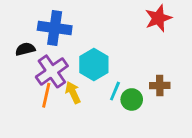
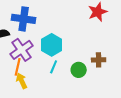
cyan line: (115, 91) -> (54, 67), moved
yellow arrow: (73, 92) -> (22, 81), moved

